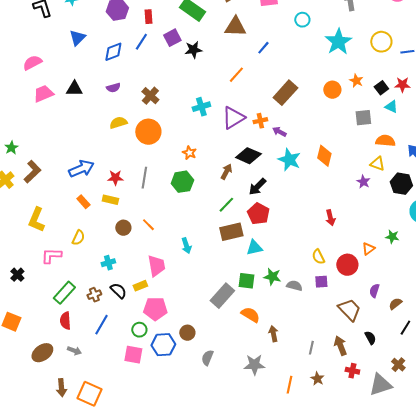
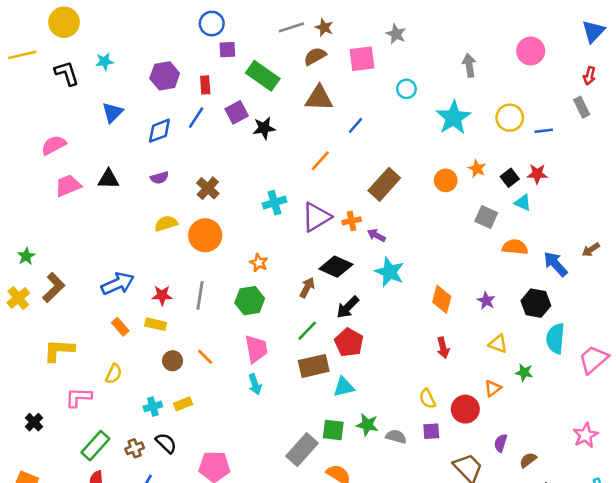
gray square: (363, 118) -> (486, 217), turned 30
orange diamond: (324, 156) -> (442, 299), moved
yellow triangle: (377, 164) -> (498, 344), moved
yellow L-shape: (36, 220) -> (59, 350), turned 70
pink trapezoid: (156, 266) -> (256, 349), moved
yellow rectangle: (140, 286) -> (183, 404), moved

